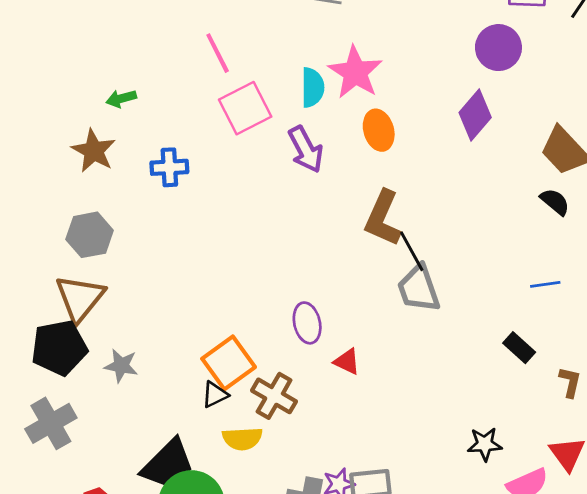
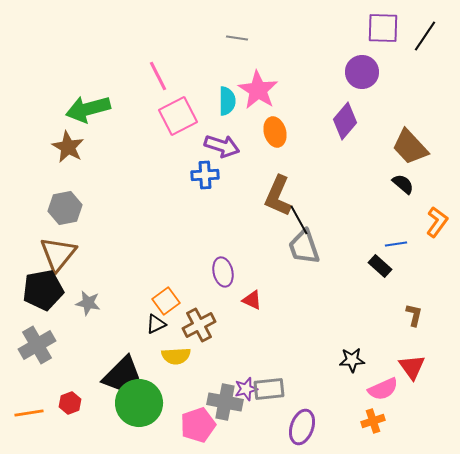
green arrow: (121, 98) -> (88, 109), size x2.0
purple arrow: (306, 149) -> (222, 146), turned -44
blue cross: (169, 167) -> (205, 175), moved
black rectangle: (519, 348) -> (380, 266), moved
orange square: (229, 363) -> (166, 301), size x0.7
brown cross: (274, 396) -> (199, 325), turned 32

